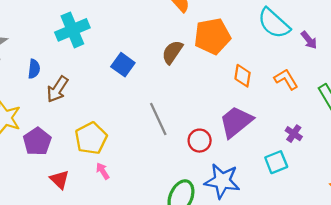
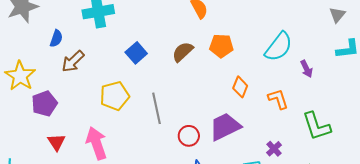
cyan semicircle: (274, 23) -> (279, 47), turned -108
orange pentagon: (212, 36) -> (221, 46), size x0.7
yellow pentagon: (91, 138) -> (115, 96), moved
pink arrow: (103, 171) -> (97, 143), size x2.0

